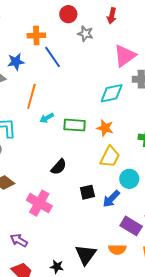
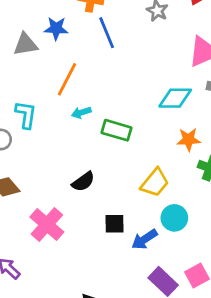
orange star: (105, 128) -> (189, 140), moved, turned -30

